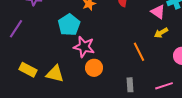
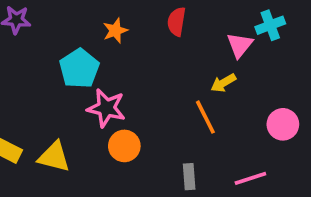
pink triangle: (158, 12) -> (240, 45), turned 35
yellow arrow: (161, 33) -> (223, 83), moved

